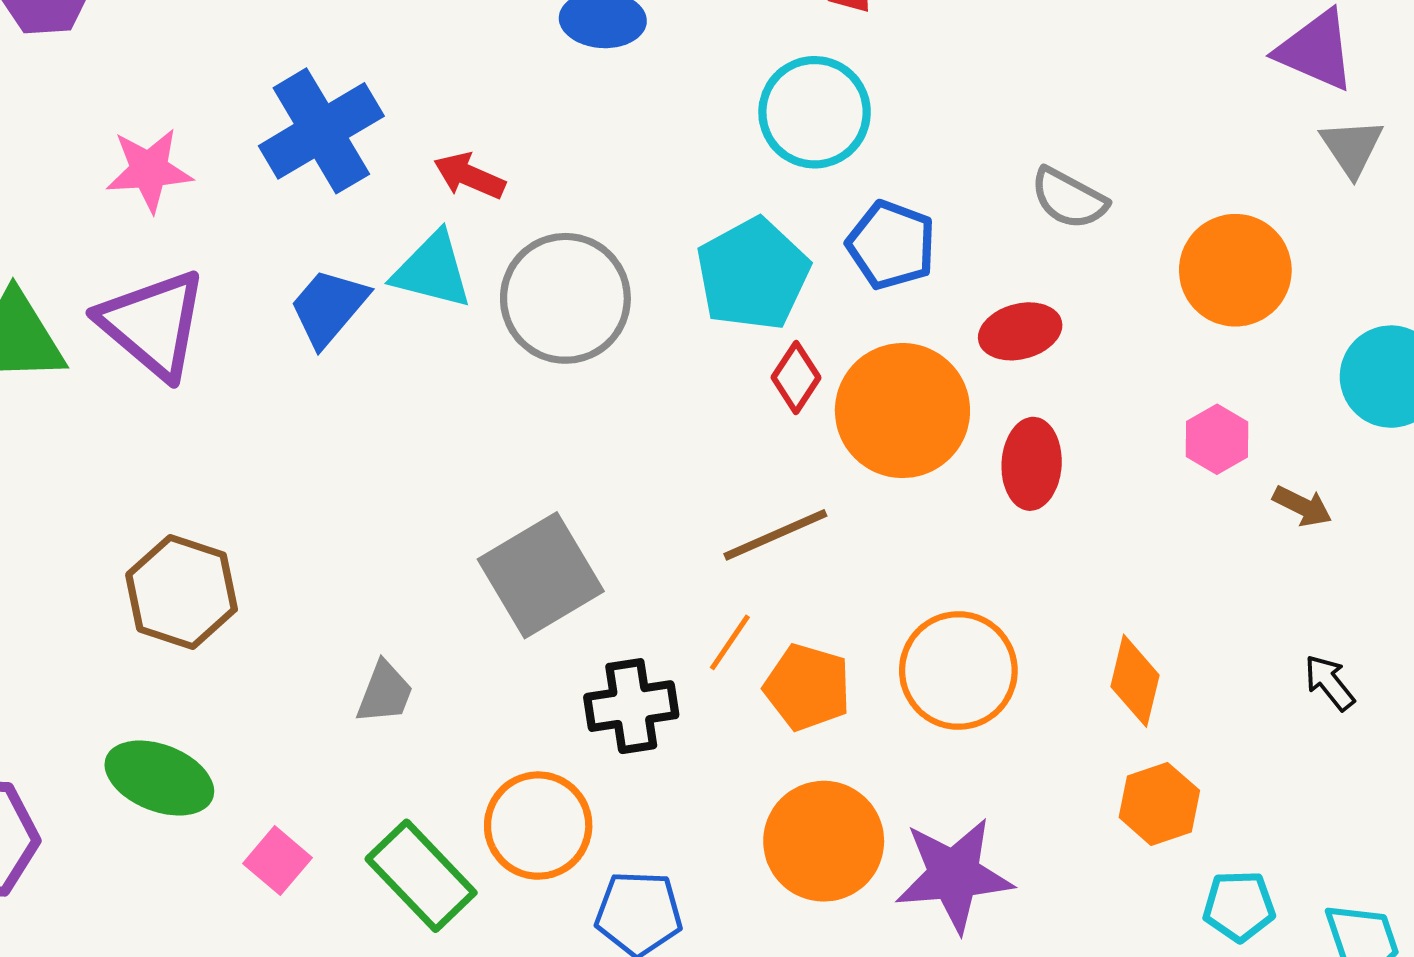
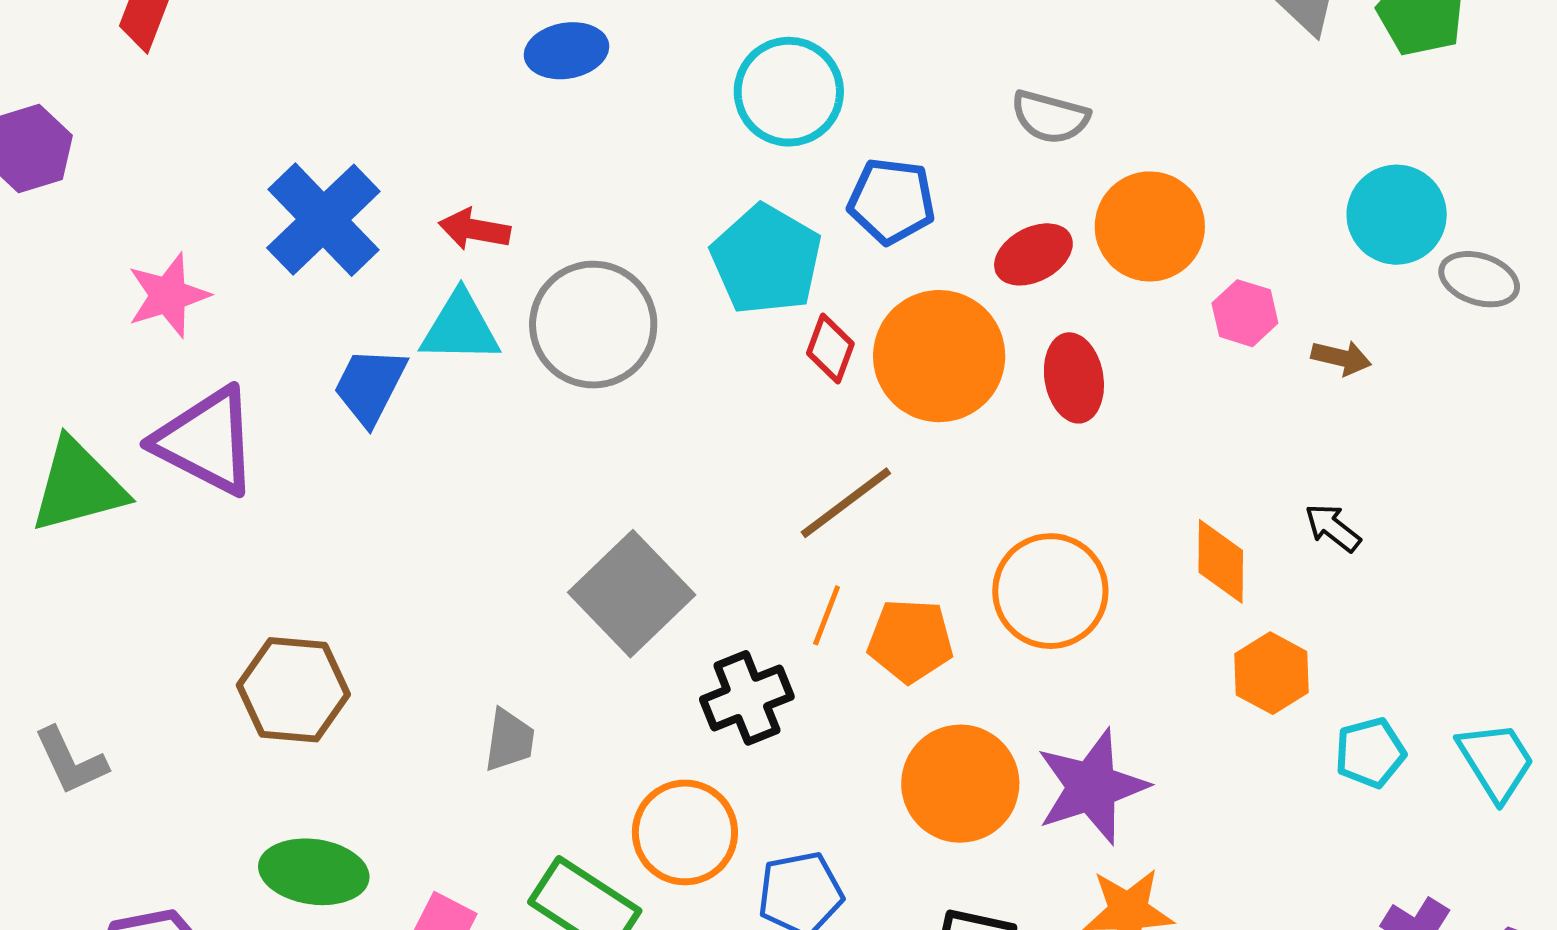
orange circle: (1235, 270) -> (1150, 226), moved
black arrow: (1329, 683) -> (1333, 528), moved

